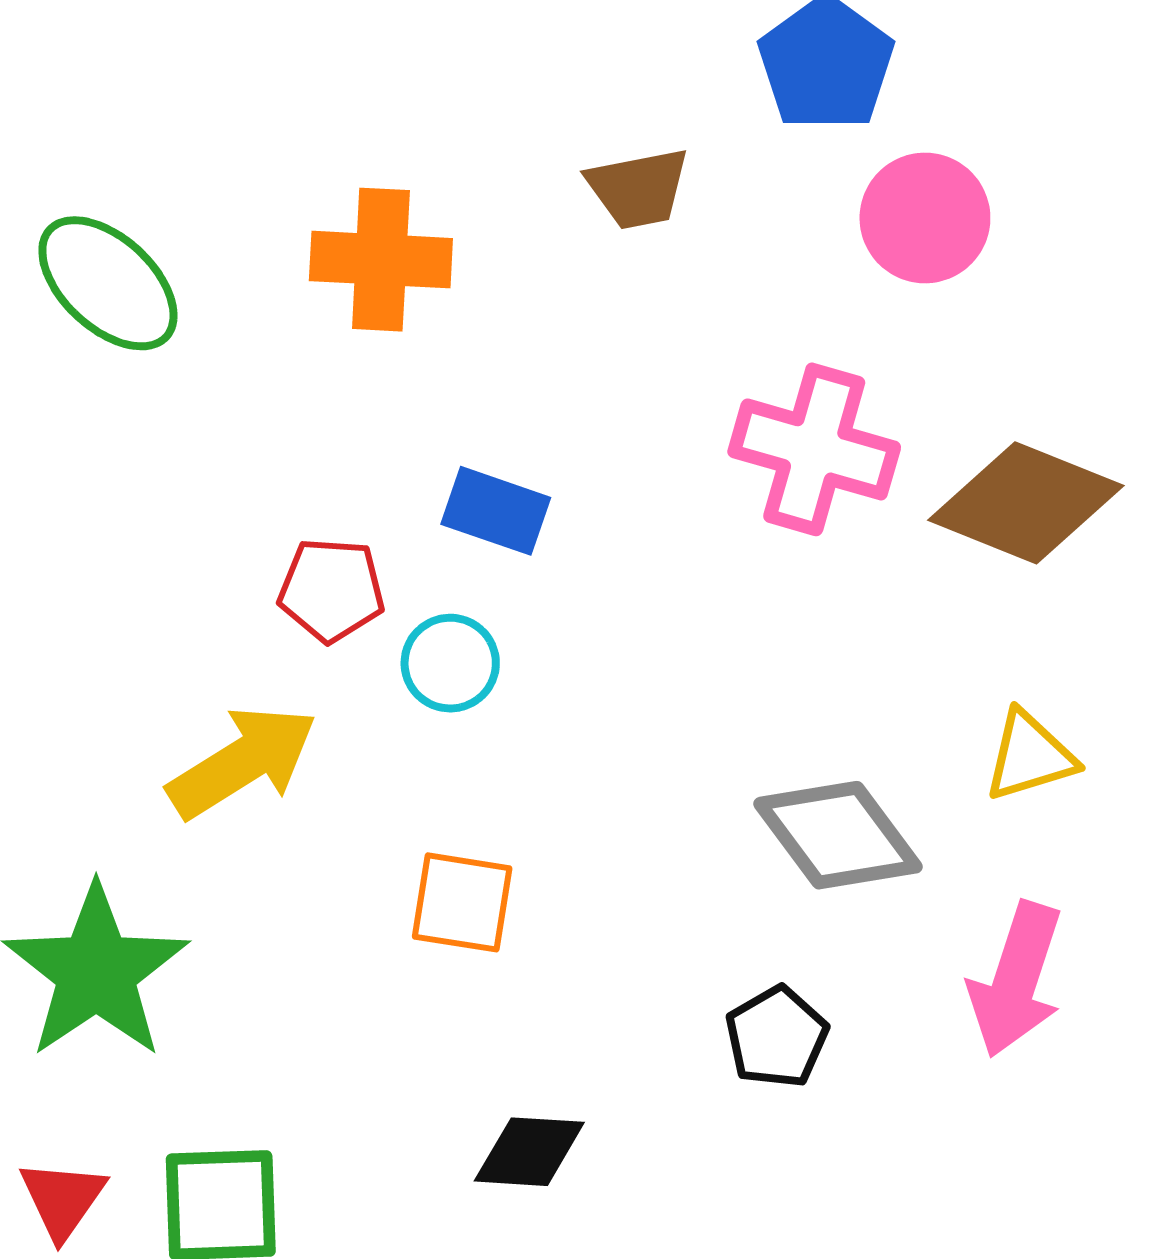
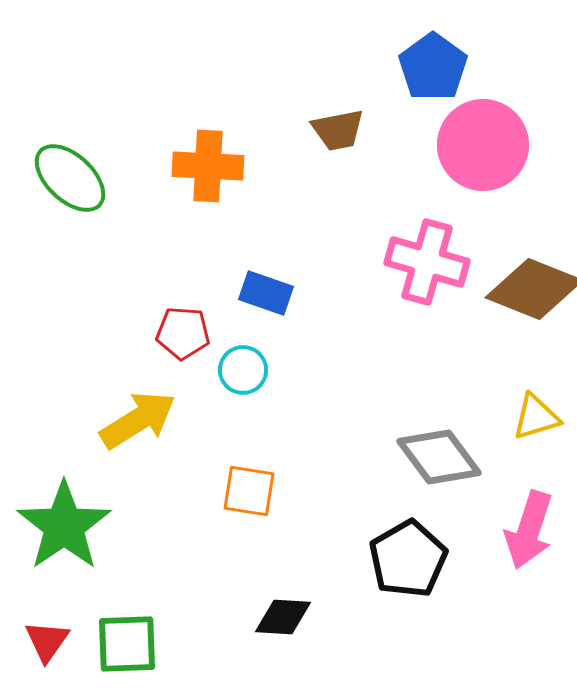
pink circle: (925, 218) -> (483, 145), size x1.4
black pentagon: (777, 1037) -> (408, 559), size x1.5

